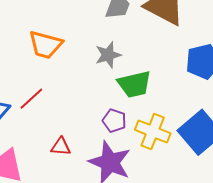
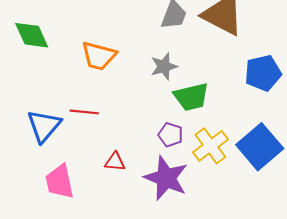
red line: (31, 99) -> (84, 112), turned 48
yellow cross: (153, 131) -> (210, 146), turned 32

